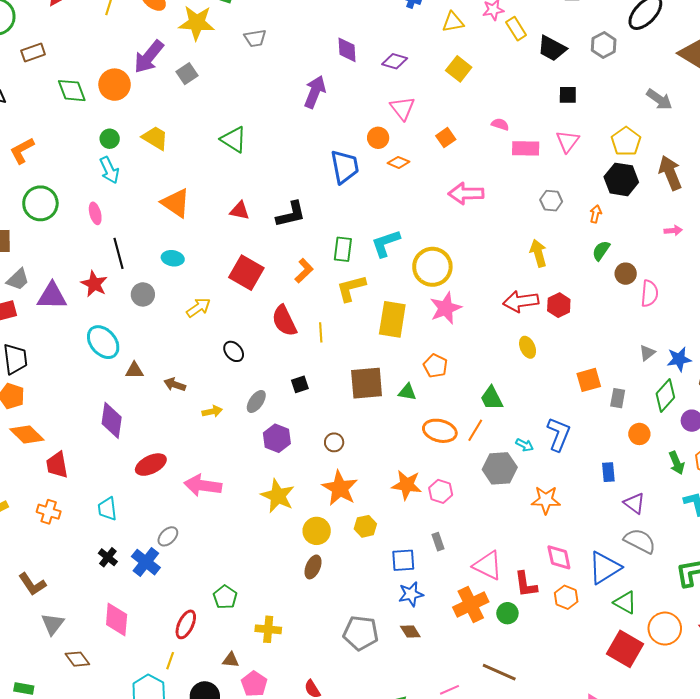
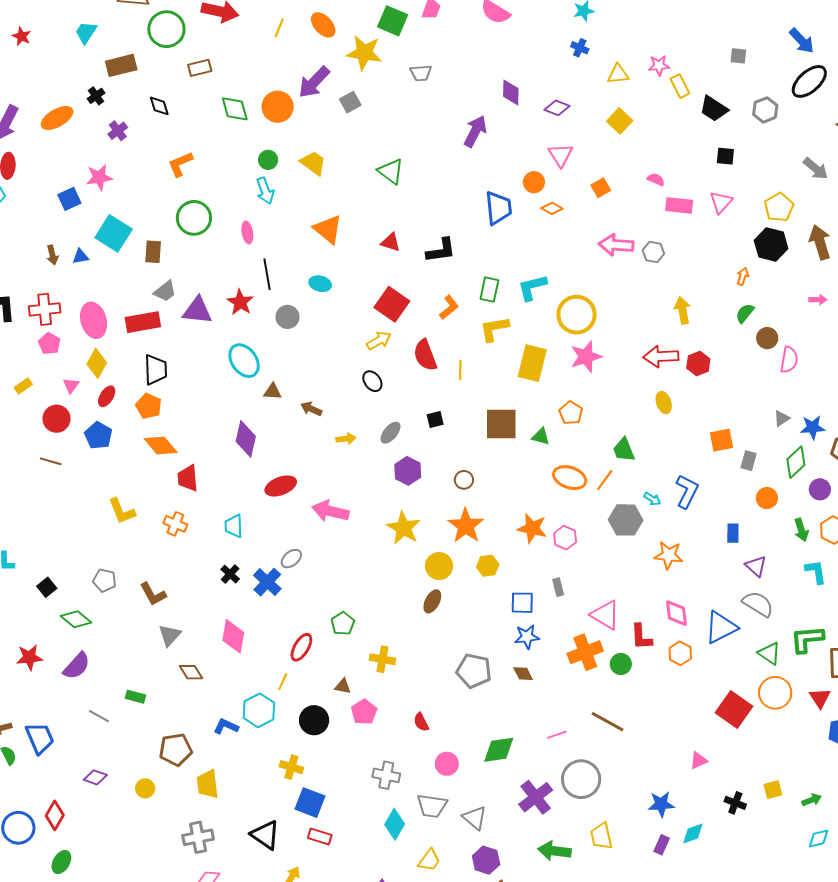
gray hexagon: (551, 201) -> (653, 252), moved
yellow arrow: (198, 308) -> (379, 341), moved
green triangle: (625, 602) -> (769, 653), moved

